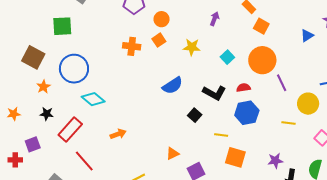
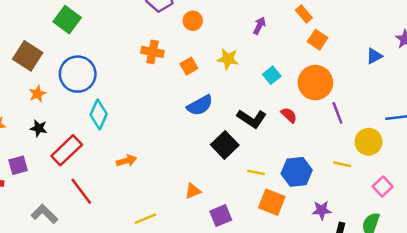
green square: (62, 26) -> (67, 20), turned 35
orange square: (159, 40) -> (189, 66), moved
red semicircle: (244, 88) -> (289, 115), turned 48
cyan diamond: (93, 99) -> (99, 114), turned 70
blue hexagon: (247, 113) -> (297, 172), moved
black square: (195, 115) -> (225, 145), size x1.5

